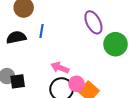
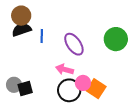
purple ellipse: (93, 22) -> (74, 44), moved
black semicircle: (16, 37) -> (22, 30), moved

